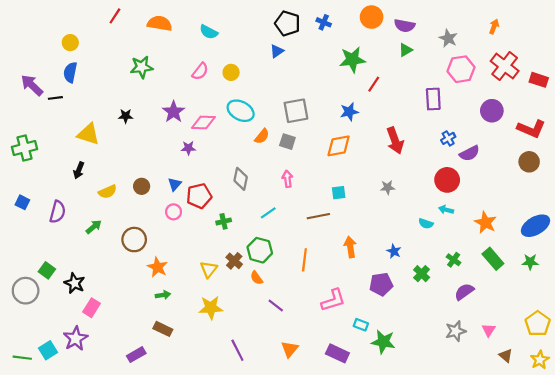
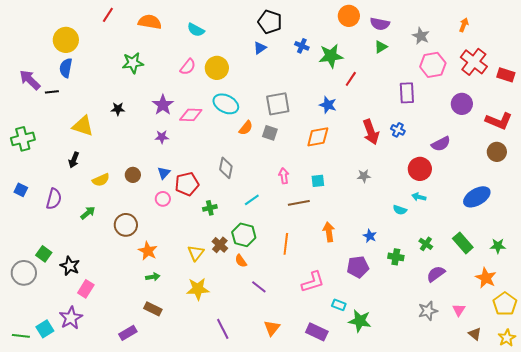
blue cross: (324, 22) -> (302, 46), moved
yellow circle: (70, 43) -> (66, 40), size x1.6
yellow circle: (231, 72) -> (217, 68), size x1.5
blue star: (349, 112) -> (328, 105), turned 30
blue cross: (448, 138) -> (398, 130), moved, turned -32
purple star: (188, 148) -> (162, 137), moved
pink arrow: (287, 179) -> (284, 176), moved
orange star: (485, 223) -> (486, 278), moved
blue ellipse: (535, 226) -> (477, 197), moved
green cross: (422, 274) -> (396, 257), turned -35

